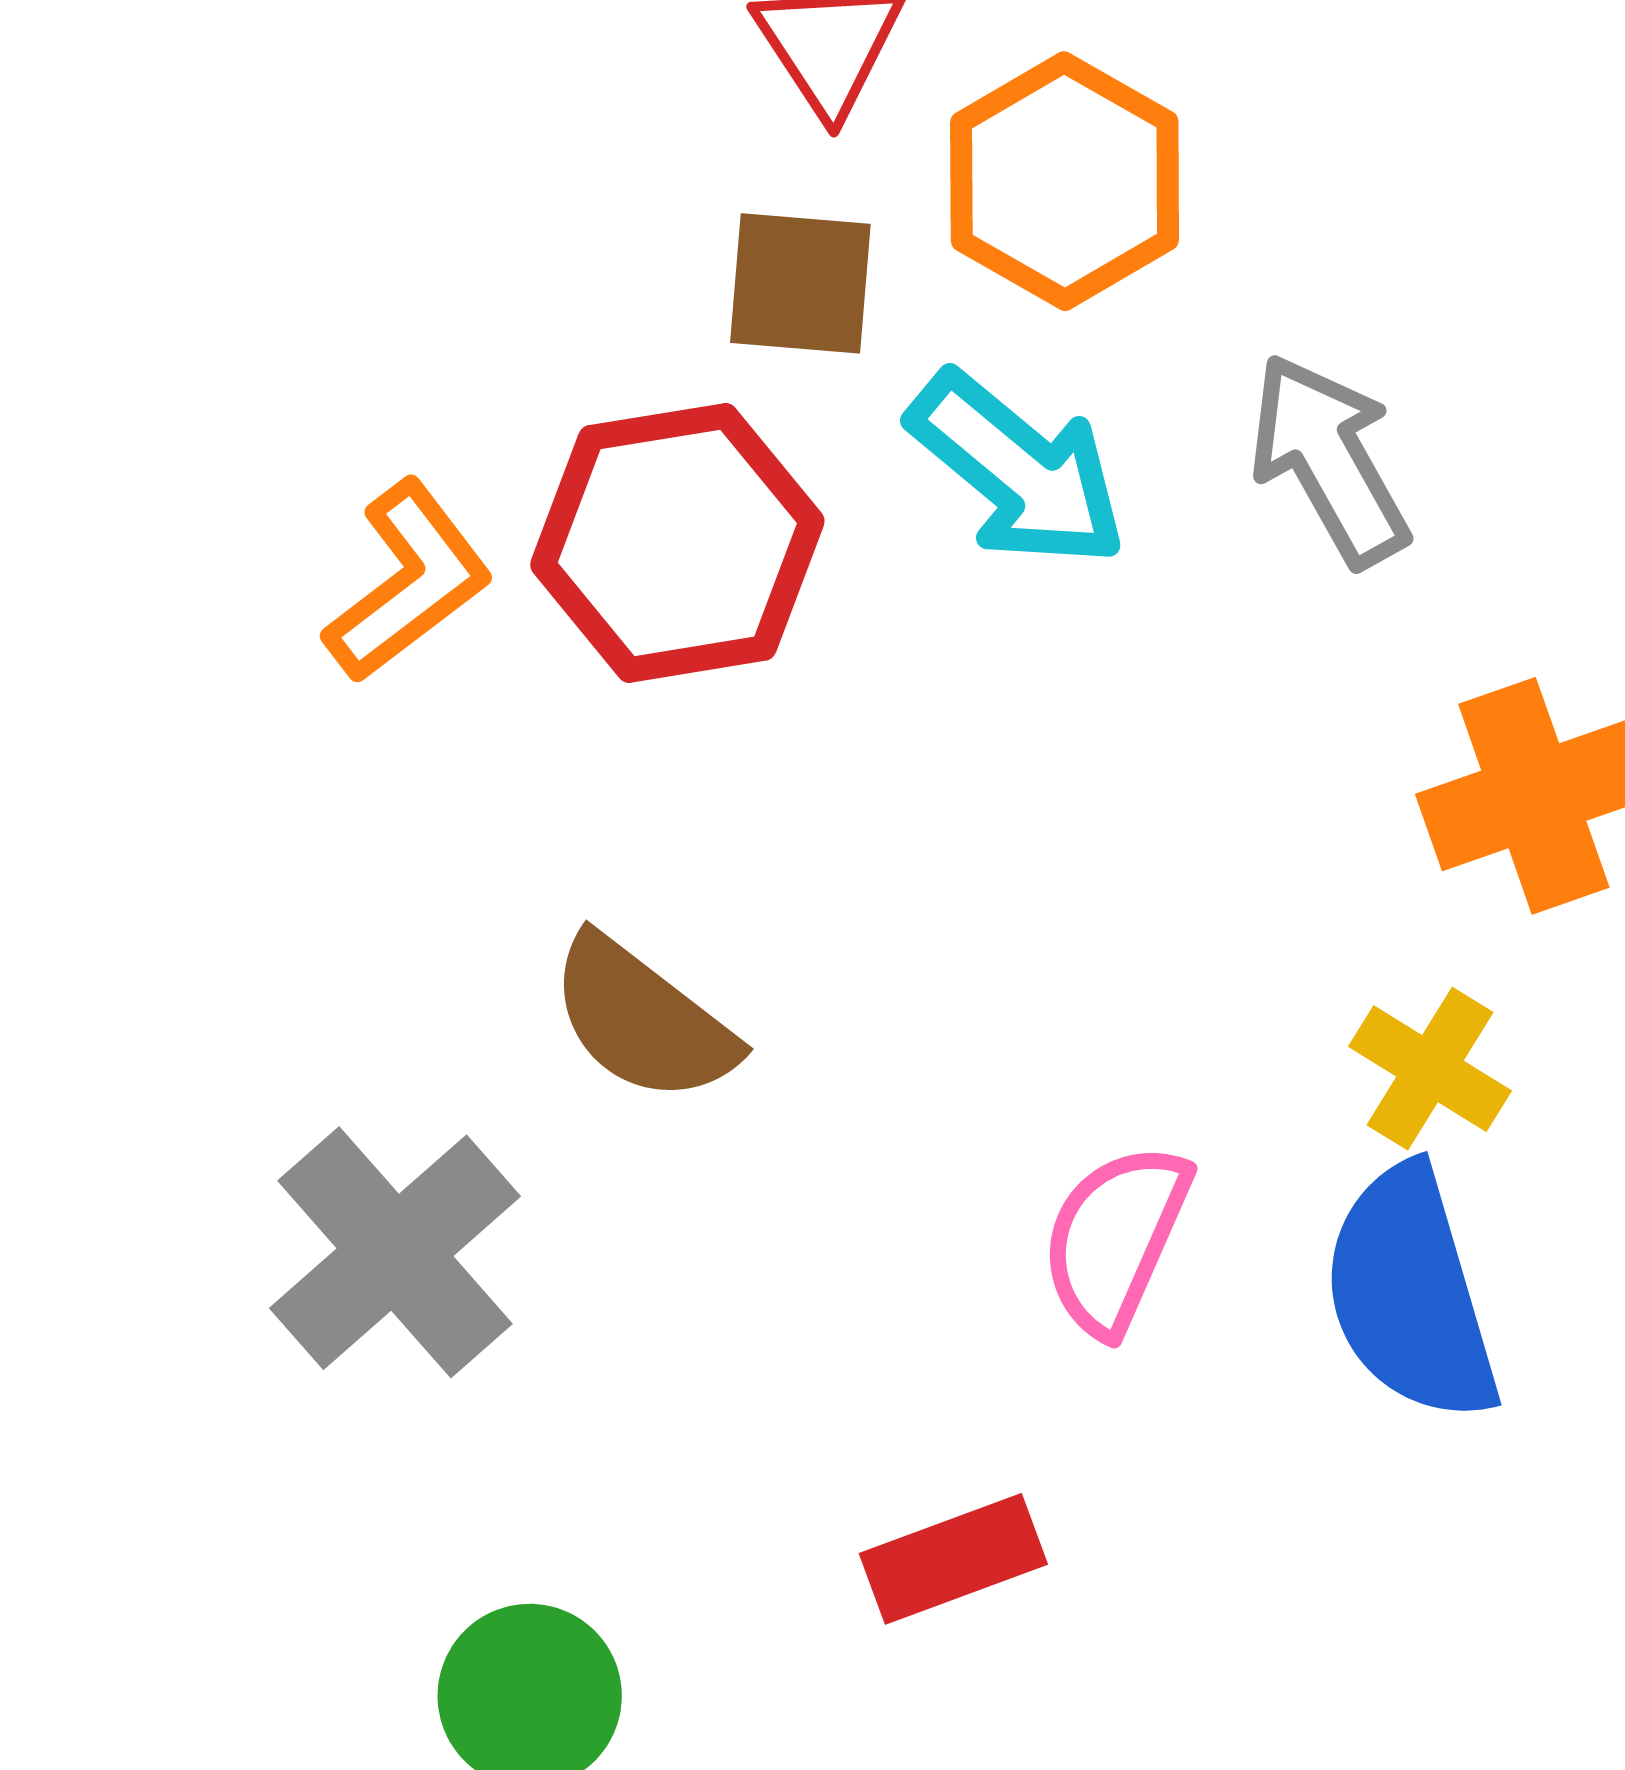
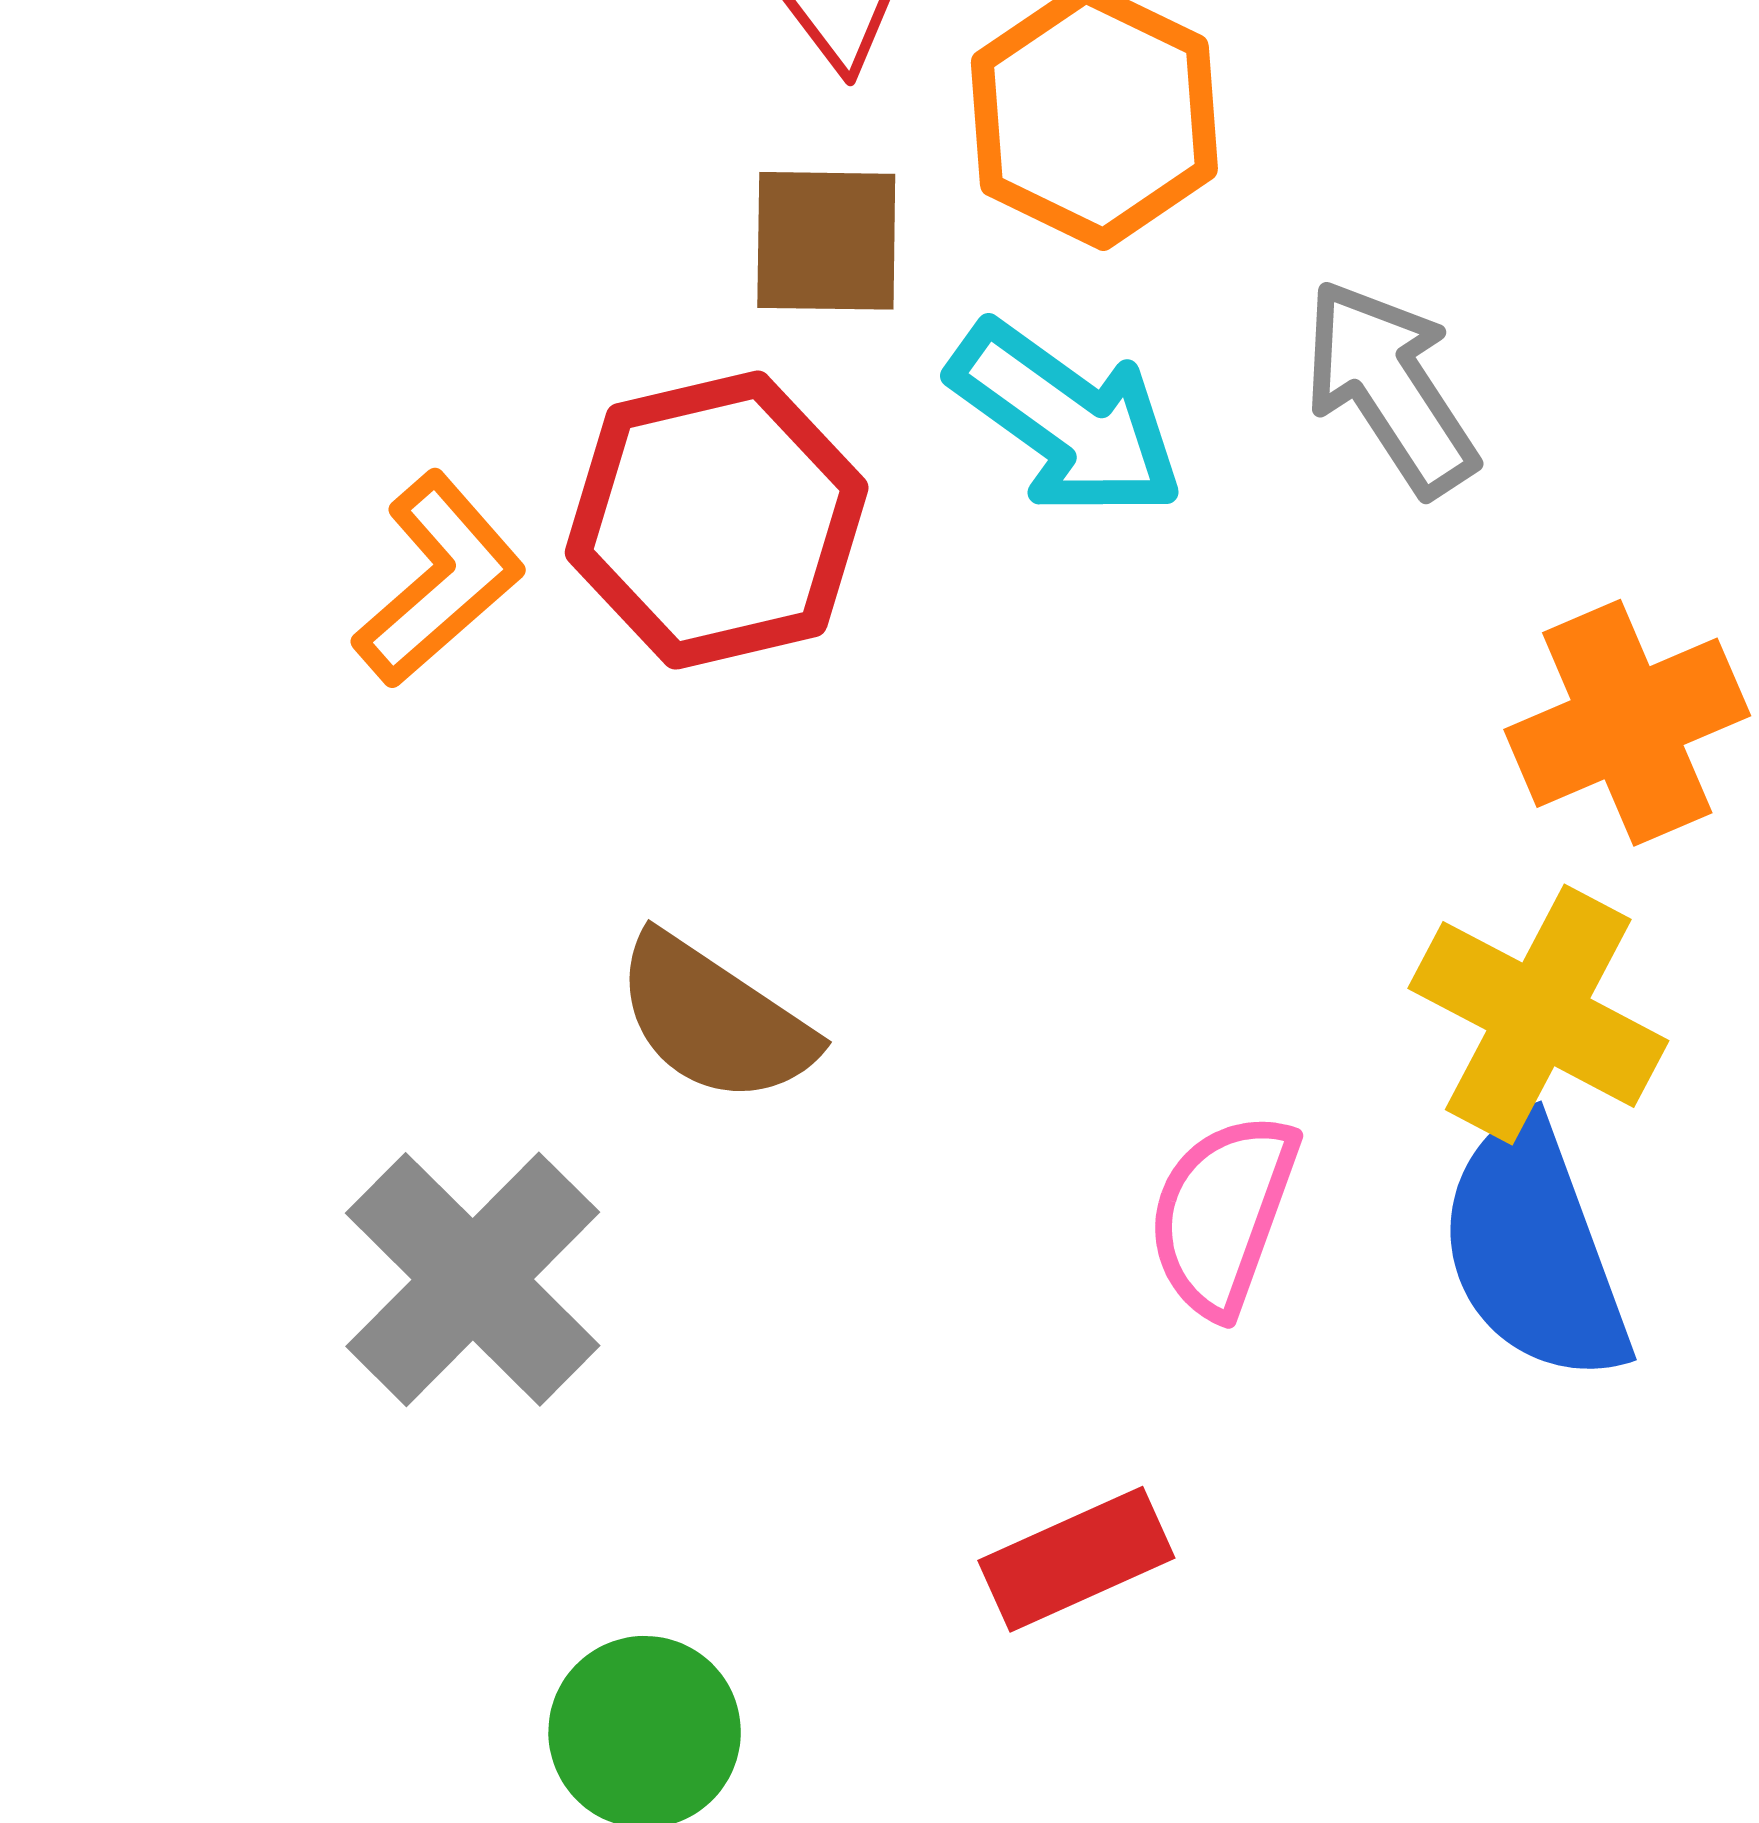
yellow cross: (1430, 1069) -> (1538, 1014), size x1.5

